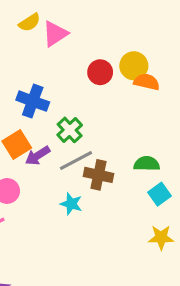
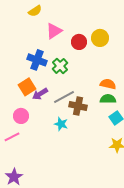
pink triangle: (55, 34) -> (54, 31), moved
orange semicircle: (147, 82) -> (108, 84), moved
green cross: (70, 130) -> (60, 66), moved

